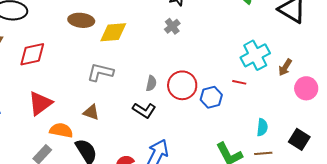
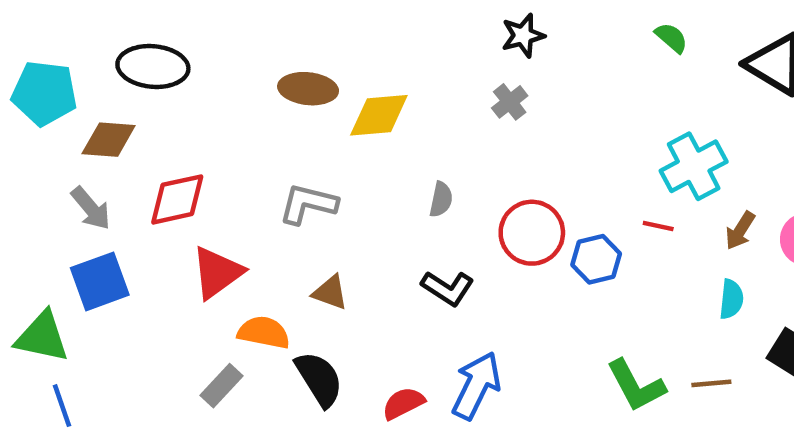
red diamond: (32, 54) -> (177, 199), moved
brown arrow: (285, 67) -> (740, 230), moved
gray L-shape: (100, 72) -> (308, 204), moved
gray semicircle: (151, 83) -> (441, 199), moved
cyan semicircle: (262, 127) -> (731, 299), moved

